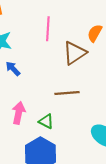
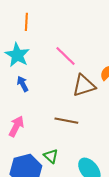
pink line: (48, 29) -> (66, 56), turned -65
green triangle: (46, 121) -> (51, 156), moved

